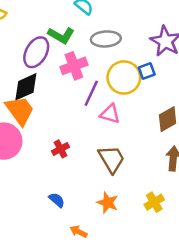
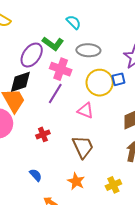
pink cross: (74, 66) -> (61, 69), turned 35
purple line: (91, 93) -> (55, 94), moved

